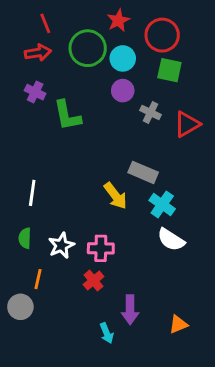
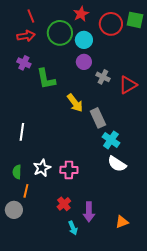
green square: (169, 70) -> (135, 20), moved
gray rectangle: (143, 172) -> (98, 118), turned 42
yellow arrow: (115, 196) -> (75, 103), moved
green semicircle: (25, 238) -> (17, 172), moved
red cross: (94, 281) -> (64, 204), moved

